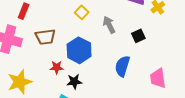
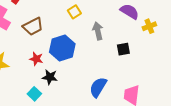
brown trapezoid: (45, 37) -> (33, 26), turned -35
blue semicircle: (122, 66) -> (98, 87), moved

